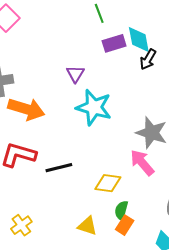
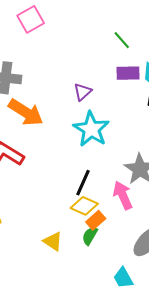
green line: (99, 13) -> (122, 40), turned -36
black line: (59, 168) -> (83, 183), moved, turned -68
orange rectangle: (125, 225) -> (96, 220), moved

